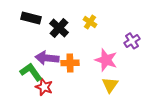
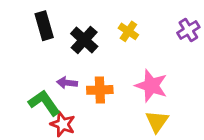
black rectangle: (31, 18) -> (44, 26), turned 60
purple cross: (132, 41) -> (188, 30), moved
purple arrow: (47, 58) -> (67, 83), size x0.6

